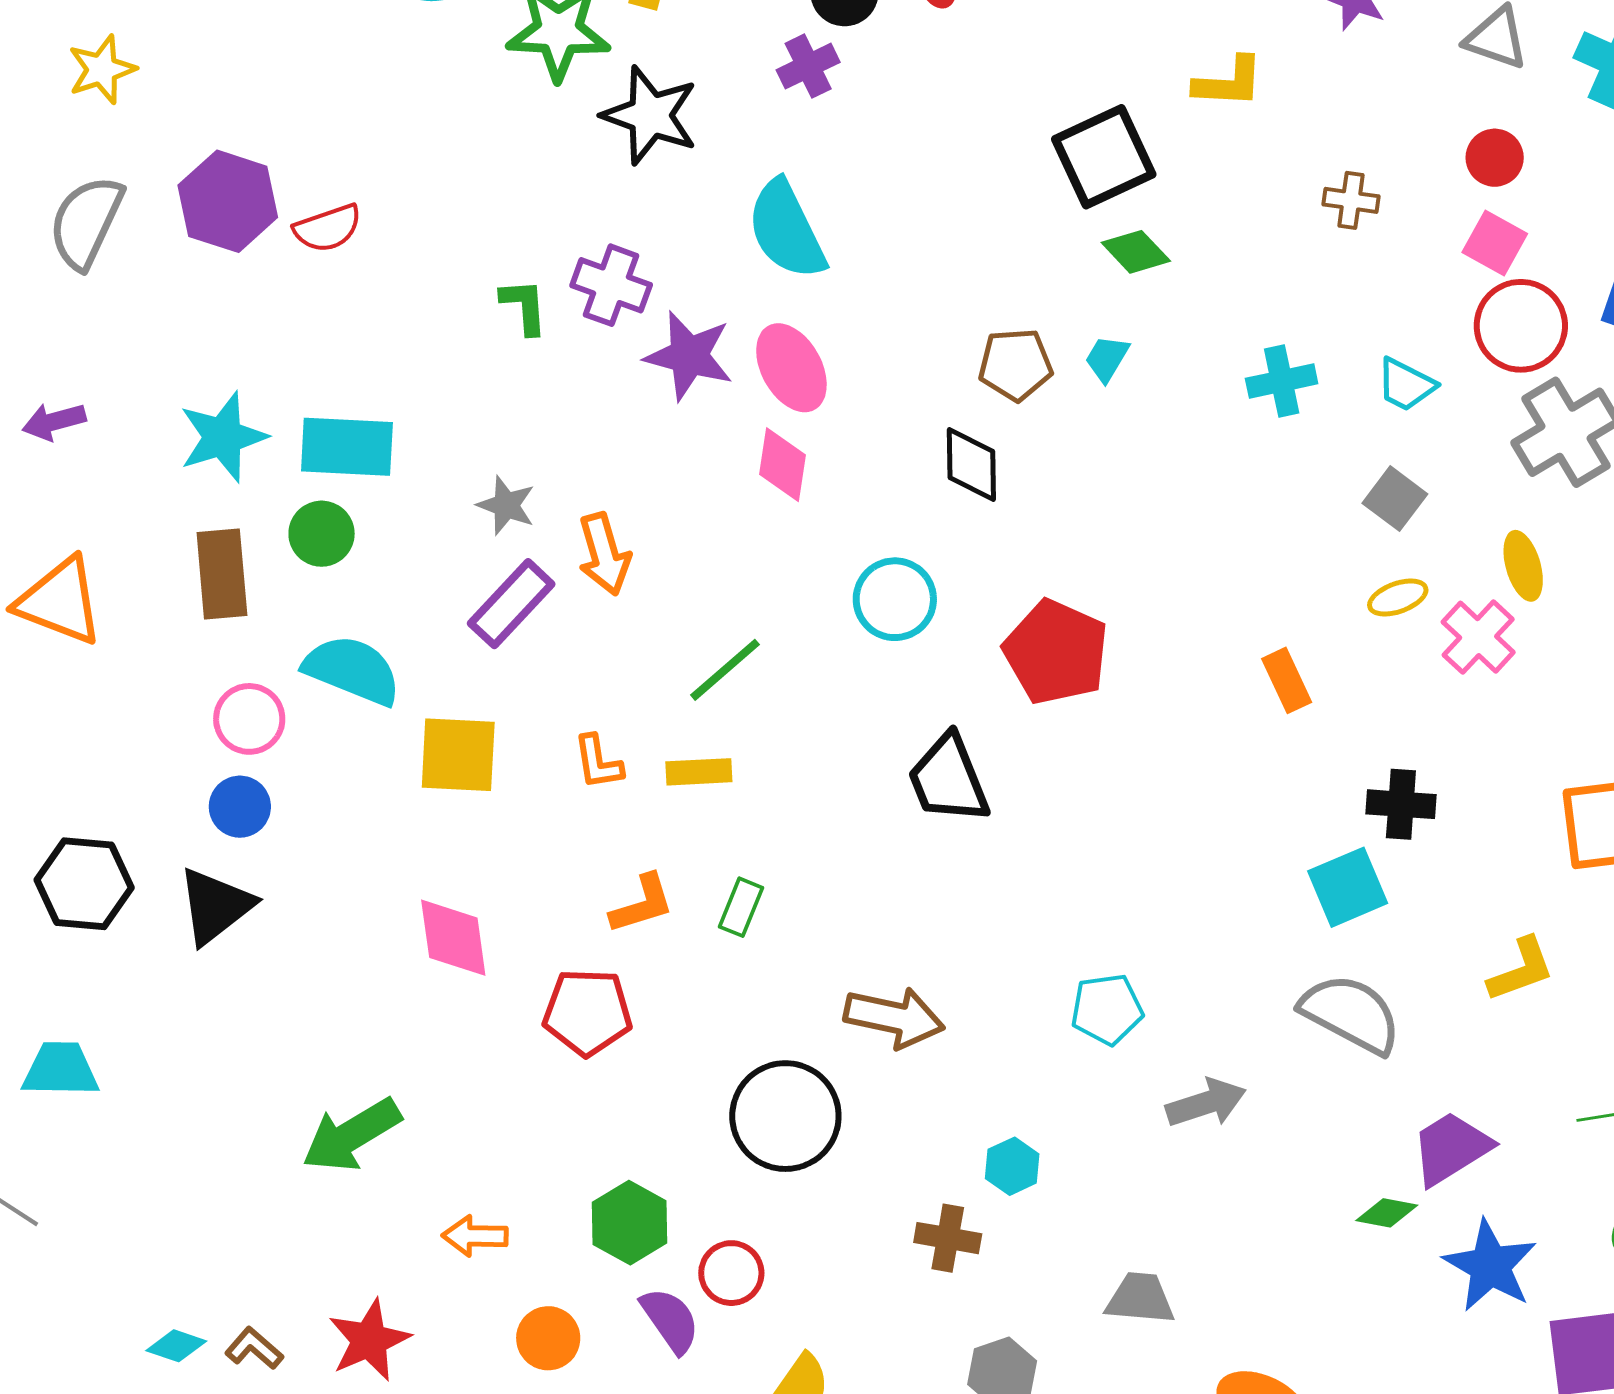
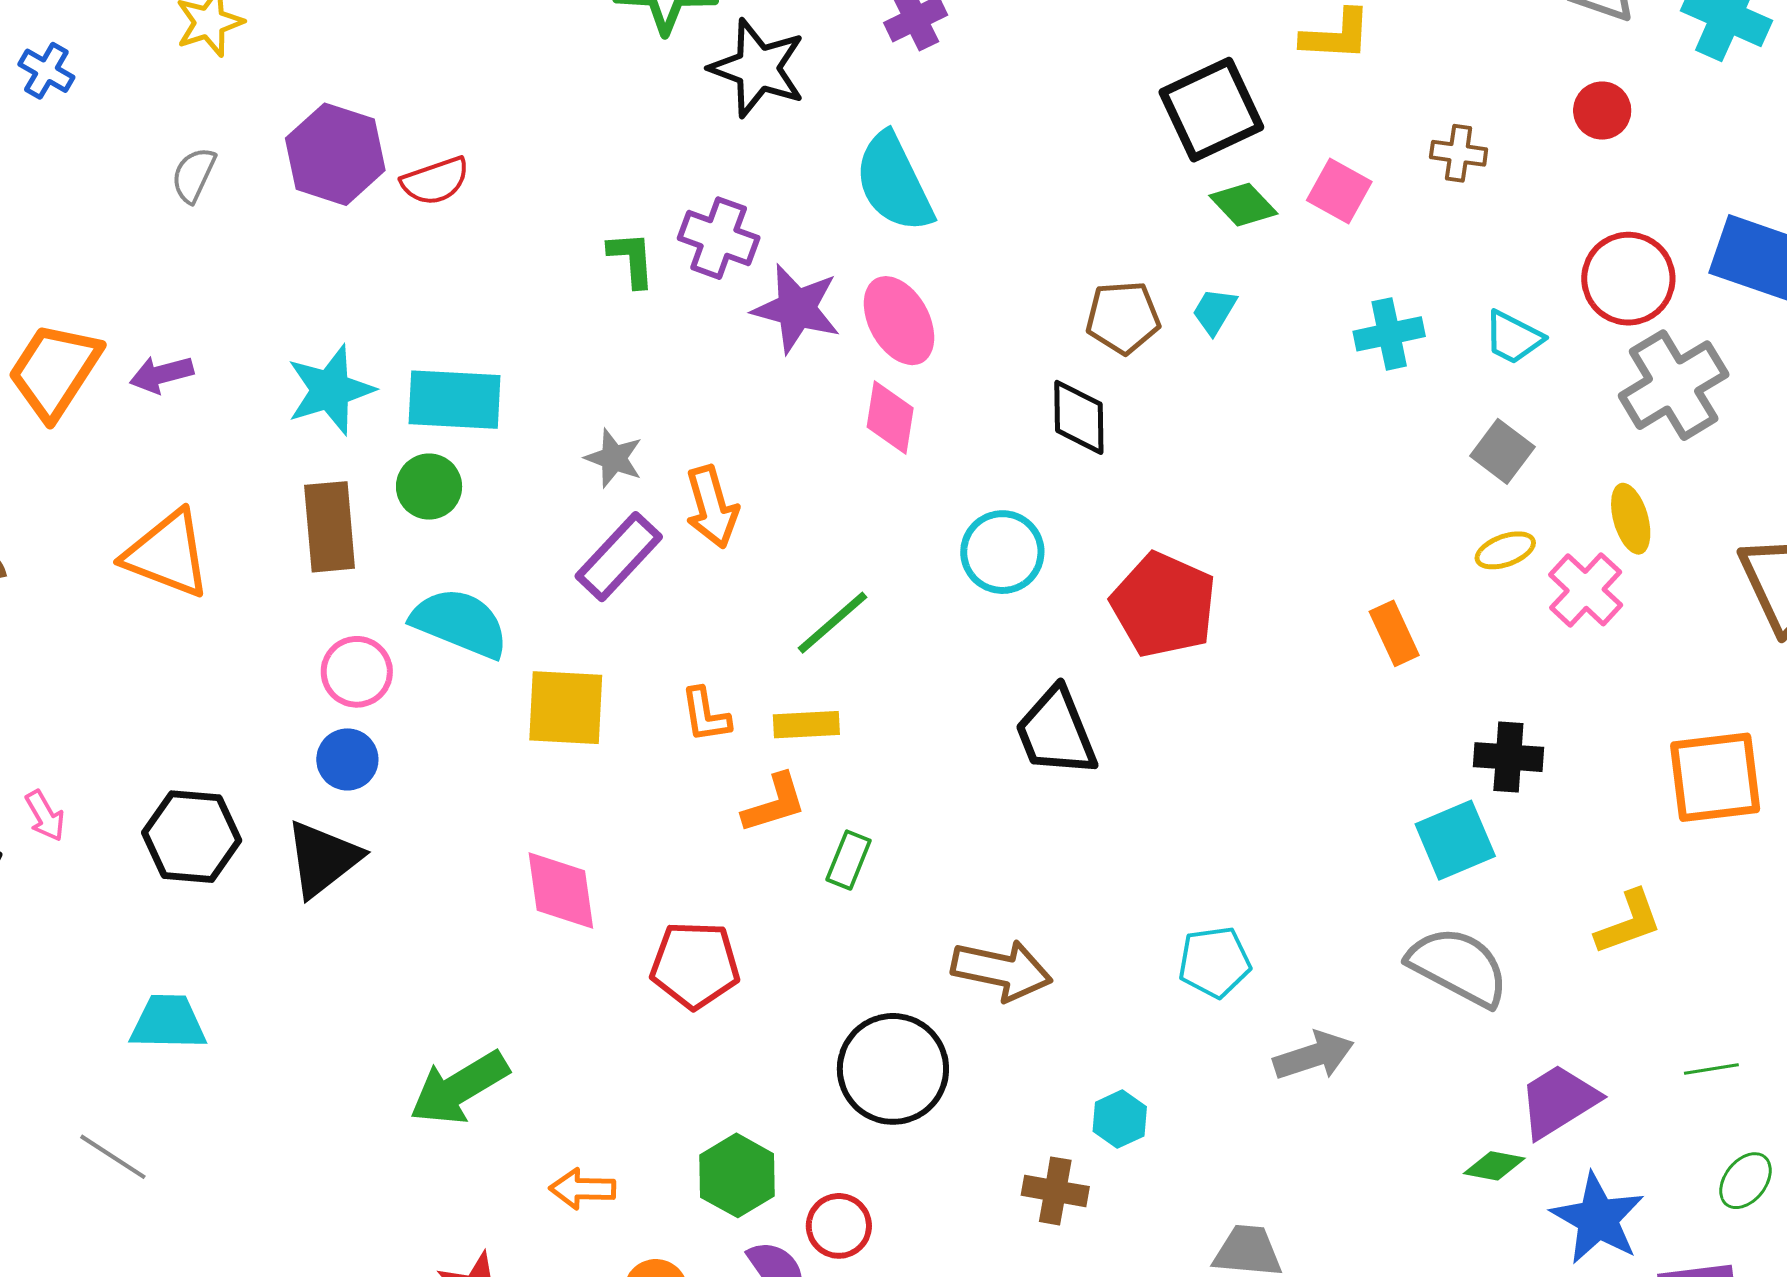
gray semicircle: (86, 222) -> (194, 175), size x0.6
pink square: (1495, 243) -> (1339, 191), moved
orange L-shape: (642, 904) -> (774, 803), moved

